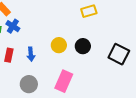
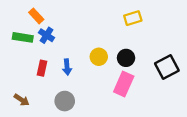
black square: (119, 54) -> (167, 67), turned 35
pink rectangle: (64, 81) -> (124, 84), moved

